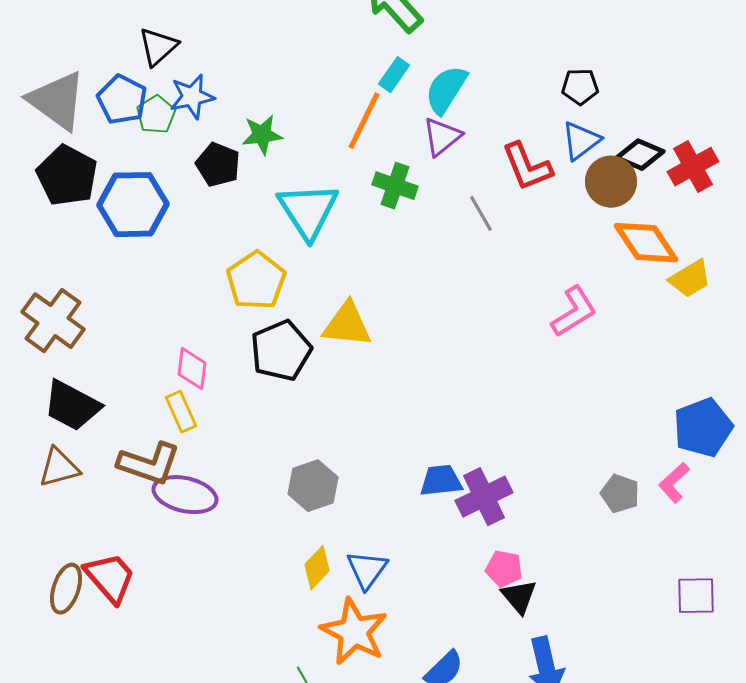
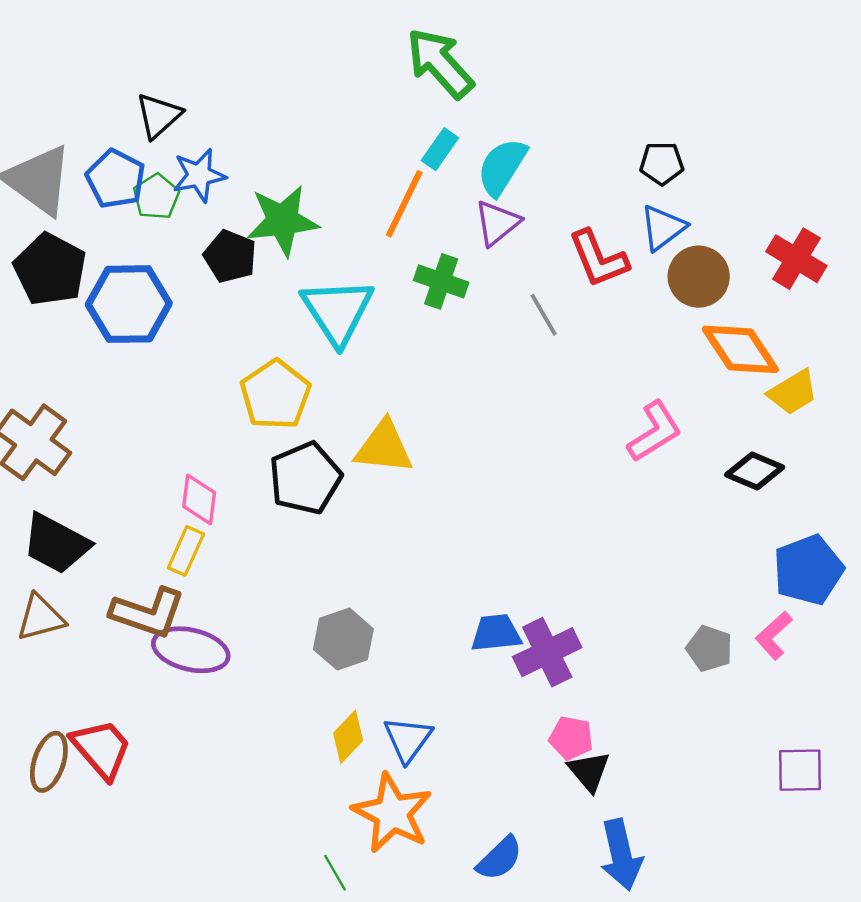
green star: (262, 135) -> (283, 221), size x1.5
black diamond: (640, 155) -> (755, 471), moved
red cross: (693, 167) -> (796, 259), turned -30
yellow rectangle: (181, 412) -> (186, 551), turned 48

